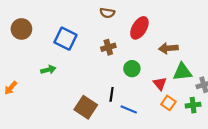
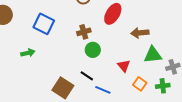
green circle: (132, 69) -> (93, 50), moved
red triangle: (160, 84) -> (124, 66), moved
black line: (112, 94) -> (87, 76), turned -64

